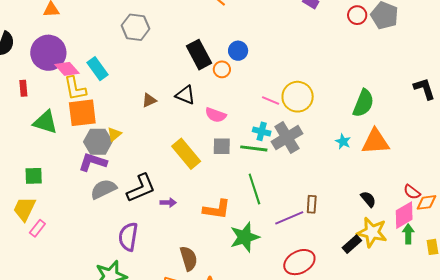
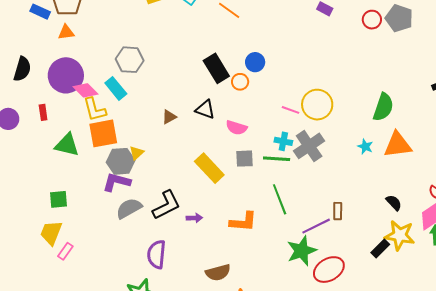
gray hexagon: (135, 27) -> (130, 60), moved
green star: (245, 237) -> (302, 251), moved
brown semicircle: (189, 258) -> (218, 273), turned 95

